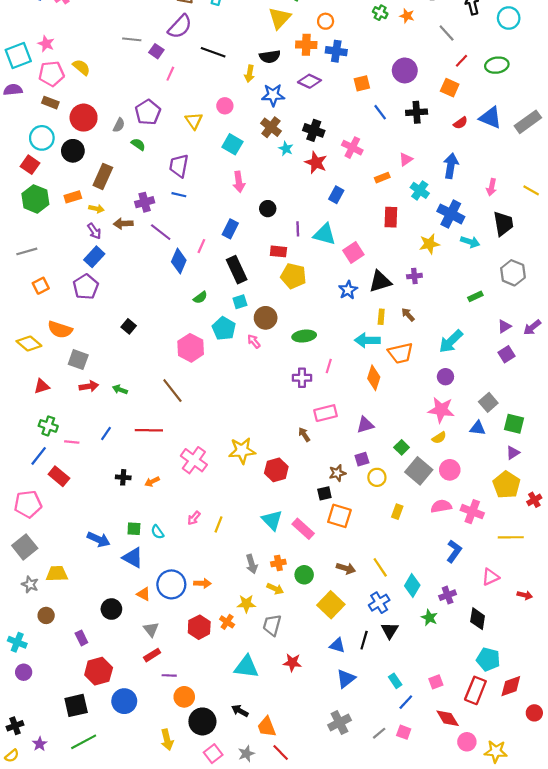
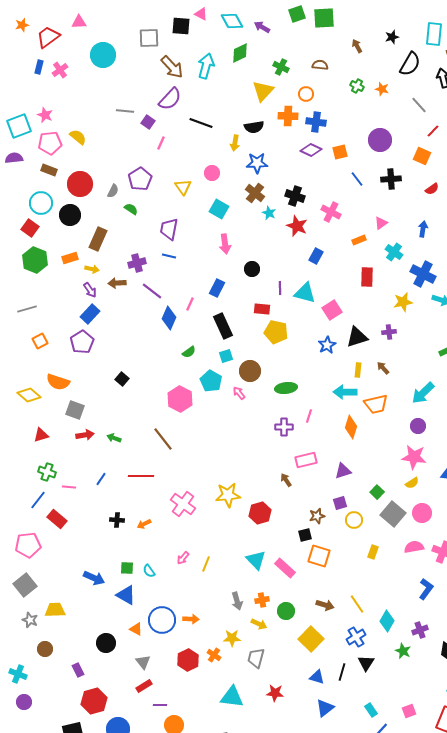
purple diamond: (309, 81) -> (311, 150), moved
blue arrow: (451, 166) -> (423, 229), size x0.7

